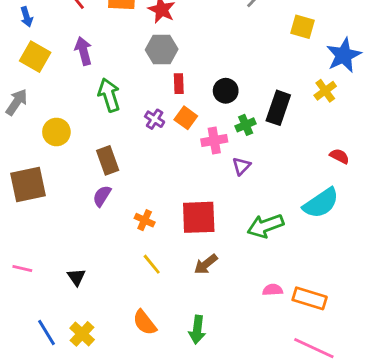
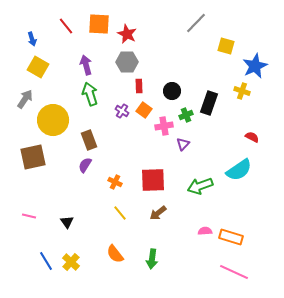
purple arrow: (83, 51) -> (86, 65), moved
yellow cross: (325, 91) -> (242, 91), turned -35
yellow circle: (56, 132) -> (53, 120), size x1.6

